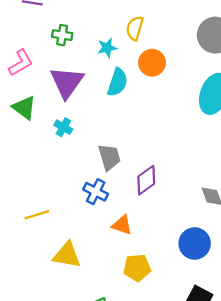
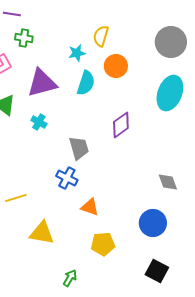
green cross: (62, 35) -> (24, 38), moved
purple triangle: (67, 82) -> (42, 83), turned 40
purple diamond: (146, 180) -> (121, 125), moved

